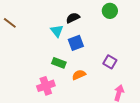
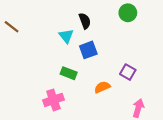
black semicircle: (73, 18) -> (85, 21), turned 96
orange semicircle: (79, 75) -> (102, 87), moved

